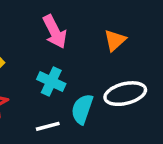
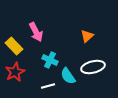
pink arrow: (55, 32) -> (36, 32), moved
cyan semicircle: (82, 109) -> (68, 76), turned -54

